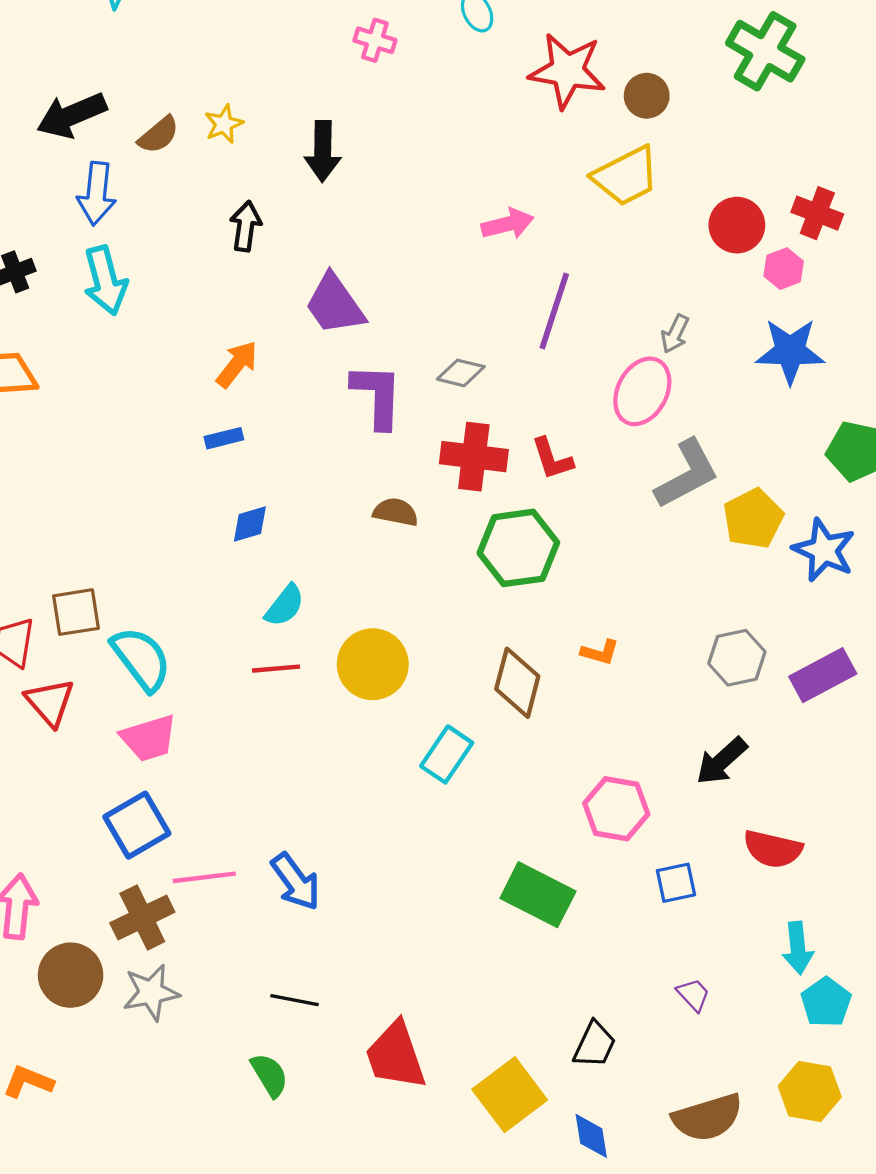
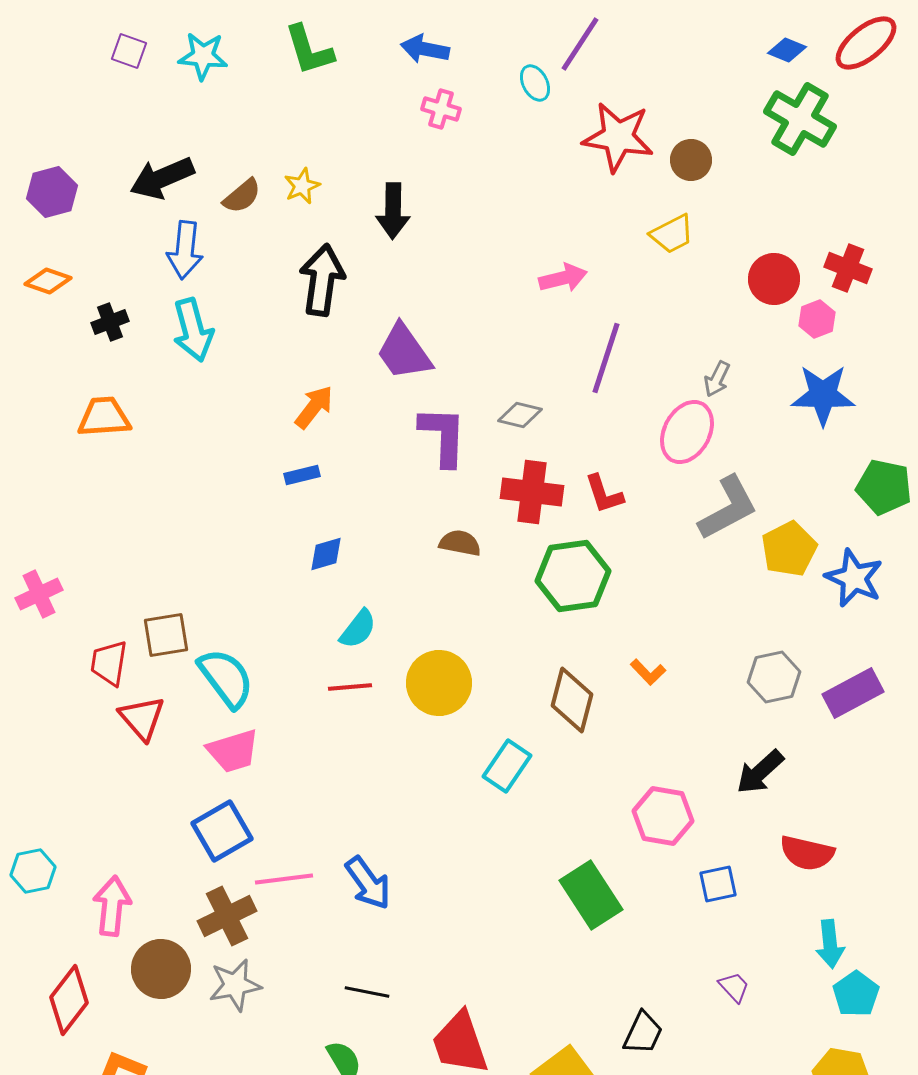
yellow trapezoid: (626, 176) -> (672, 234), size x0.7
black arrow: (246, 226) -> (322, 280), size x1.5
orange L-shape: (600, 652) -> (648, 672), turned 30
green rectangle: (538, 895) -> (591, 895), turned 30

